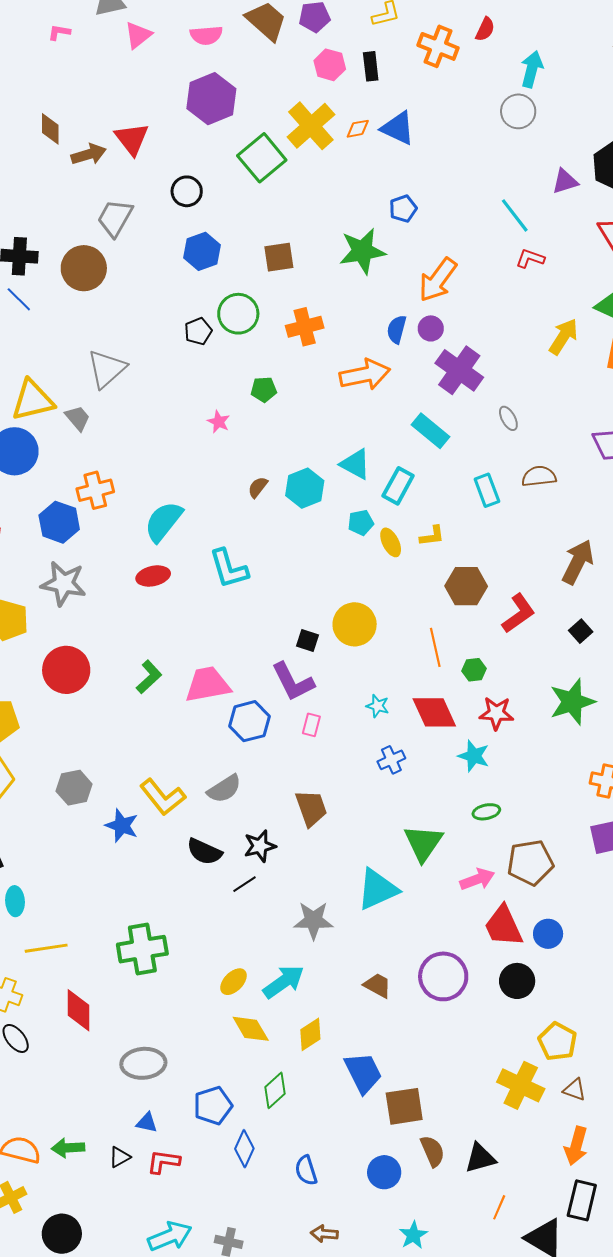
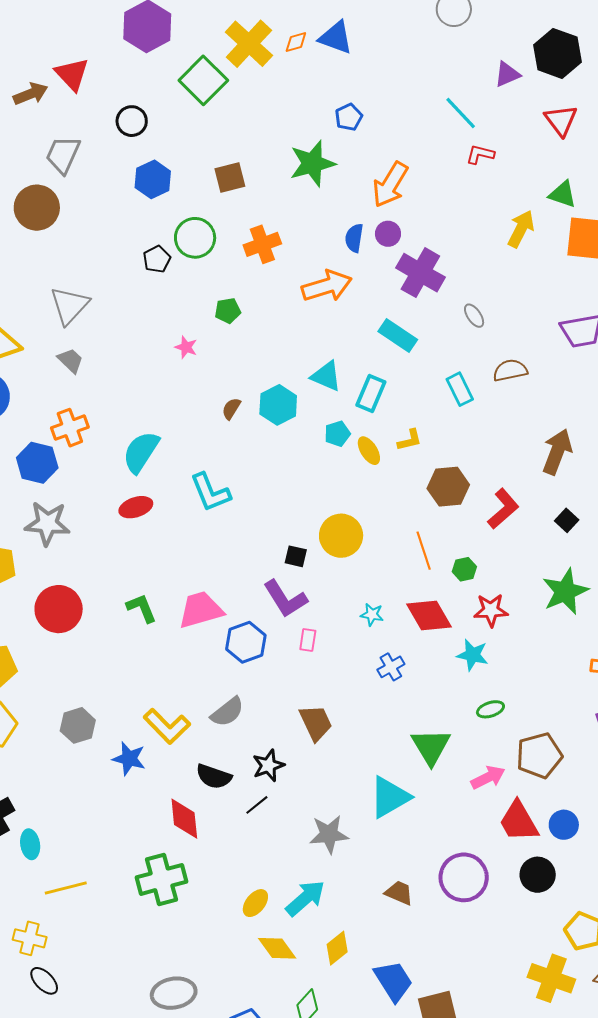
gray trapezoid: (78, 418) -> (70, 360), moved
green L-shape: (149, 677) -> (142, 608), turned -64
red diamond: (78, 1010) -> (184, 819), moved

